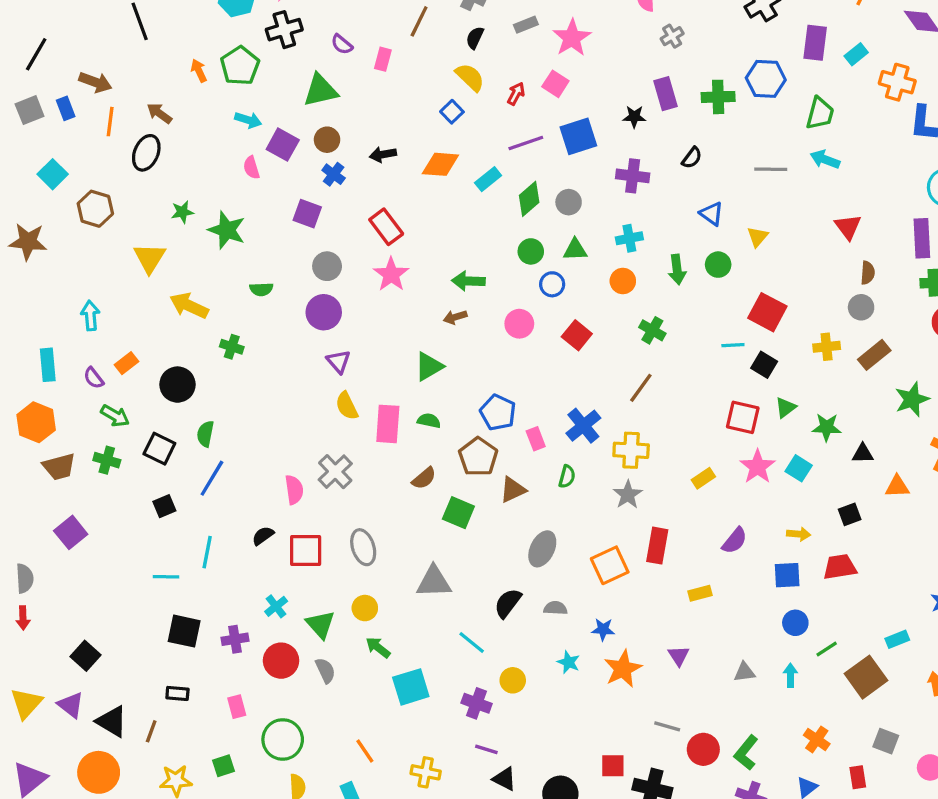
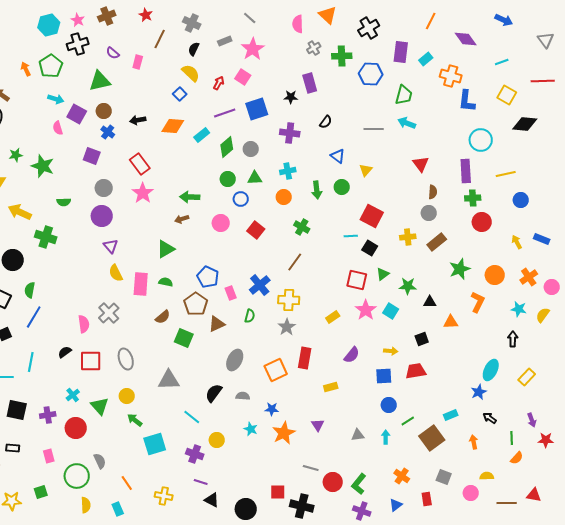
green cross: (718, 97) -> (342, 56), moved
green cross: (232, 347) -> (46, 237), size x1.5
gray semicircle: (325, 670) -> (100, 461), moved

